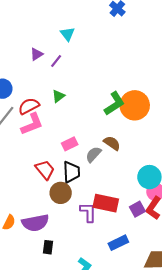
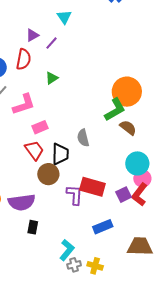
green L-shape: (114, 104) -> (115, 110), moved
red semicircle: (29, 106) -> (24, 59), moved, turned 125
brown semicircle: (112, 143) -> (128, 128), moved
pink rectangle: (70, 144) -> (40, 127), moved
gray semicircle: (93, 154) -> (83, 138), turned -60

